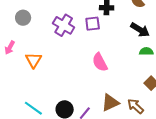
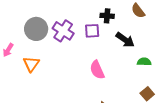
gray circle: (23, 18) -> (36, 29), moved, size x1.5
black arrow: (140, 30) -> (125, 40), moved

